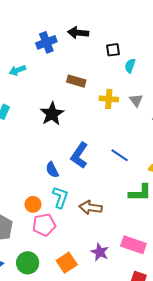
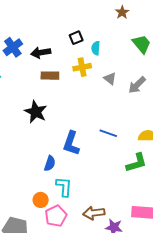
black arrow: (78, 33) -> (41, 53), moved
yellow cross: (109, 99) -> (82, 67), moved
blue semicircle: (52, 170) -> (50, 163), turned -119
brown arrow: (91, 208) -> (94, 213), moved

